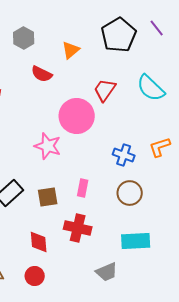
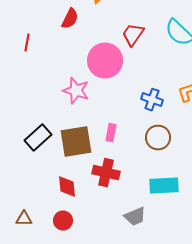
red semicircle: (42, 74) -> (70, 19), turned -90
brown square: (48, 197) -> (76, 142), size x1.6

